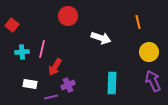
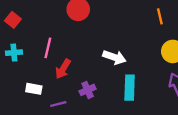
white arrow: (101, 38) -> (114, 57), moved
cyan cross: (22, 52) -> (14, 53), moved
purple cross: (68, 85) -> (88, 90), moved

